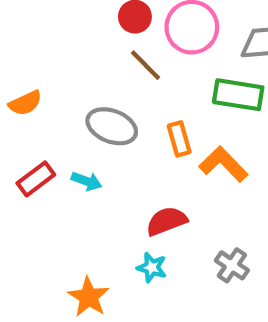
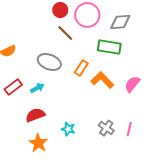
orange rectangle: (179, 139) -> (81, 68), turned 49
cyan arrow: (86, 181) -> (37, 88), turned -48
red semicircle: (167, 221) -> (35, 115), moved

